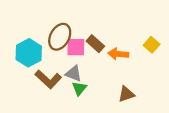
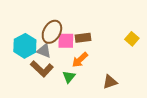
brown rectangle: (95, 44) -> (83, 38), turned -49
orange arrow: (118, 54) -> (80, 60), moved, turned -48
gray triangle: (73, 73) -> (44, 51), moved

